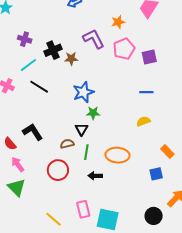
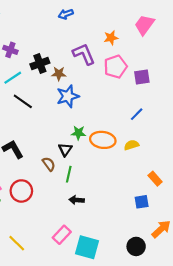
blue star: (83, 92) -> (68, 96), moved
blue line: (146, 92) -> (137, 114), turned -48
brown semicircle: (67, 144) -> (49, 164), turned 64
orange ellipse: (117, 155) -> (103, 140), moved
red circle: (58, 170) -> (21, 191), moved
pink rectangle: (83, 209) -> (62, 235), turned 54
yellow line: (54, 219) -> (17, 243), moved

